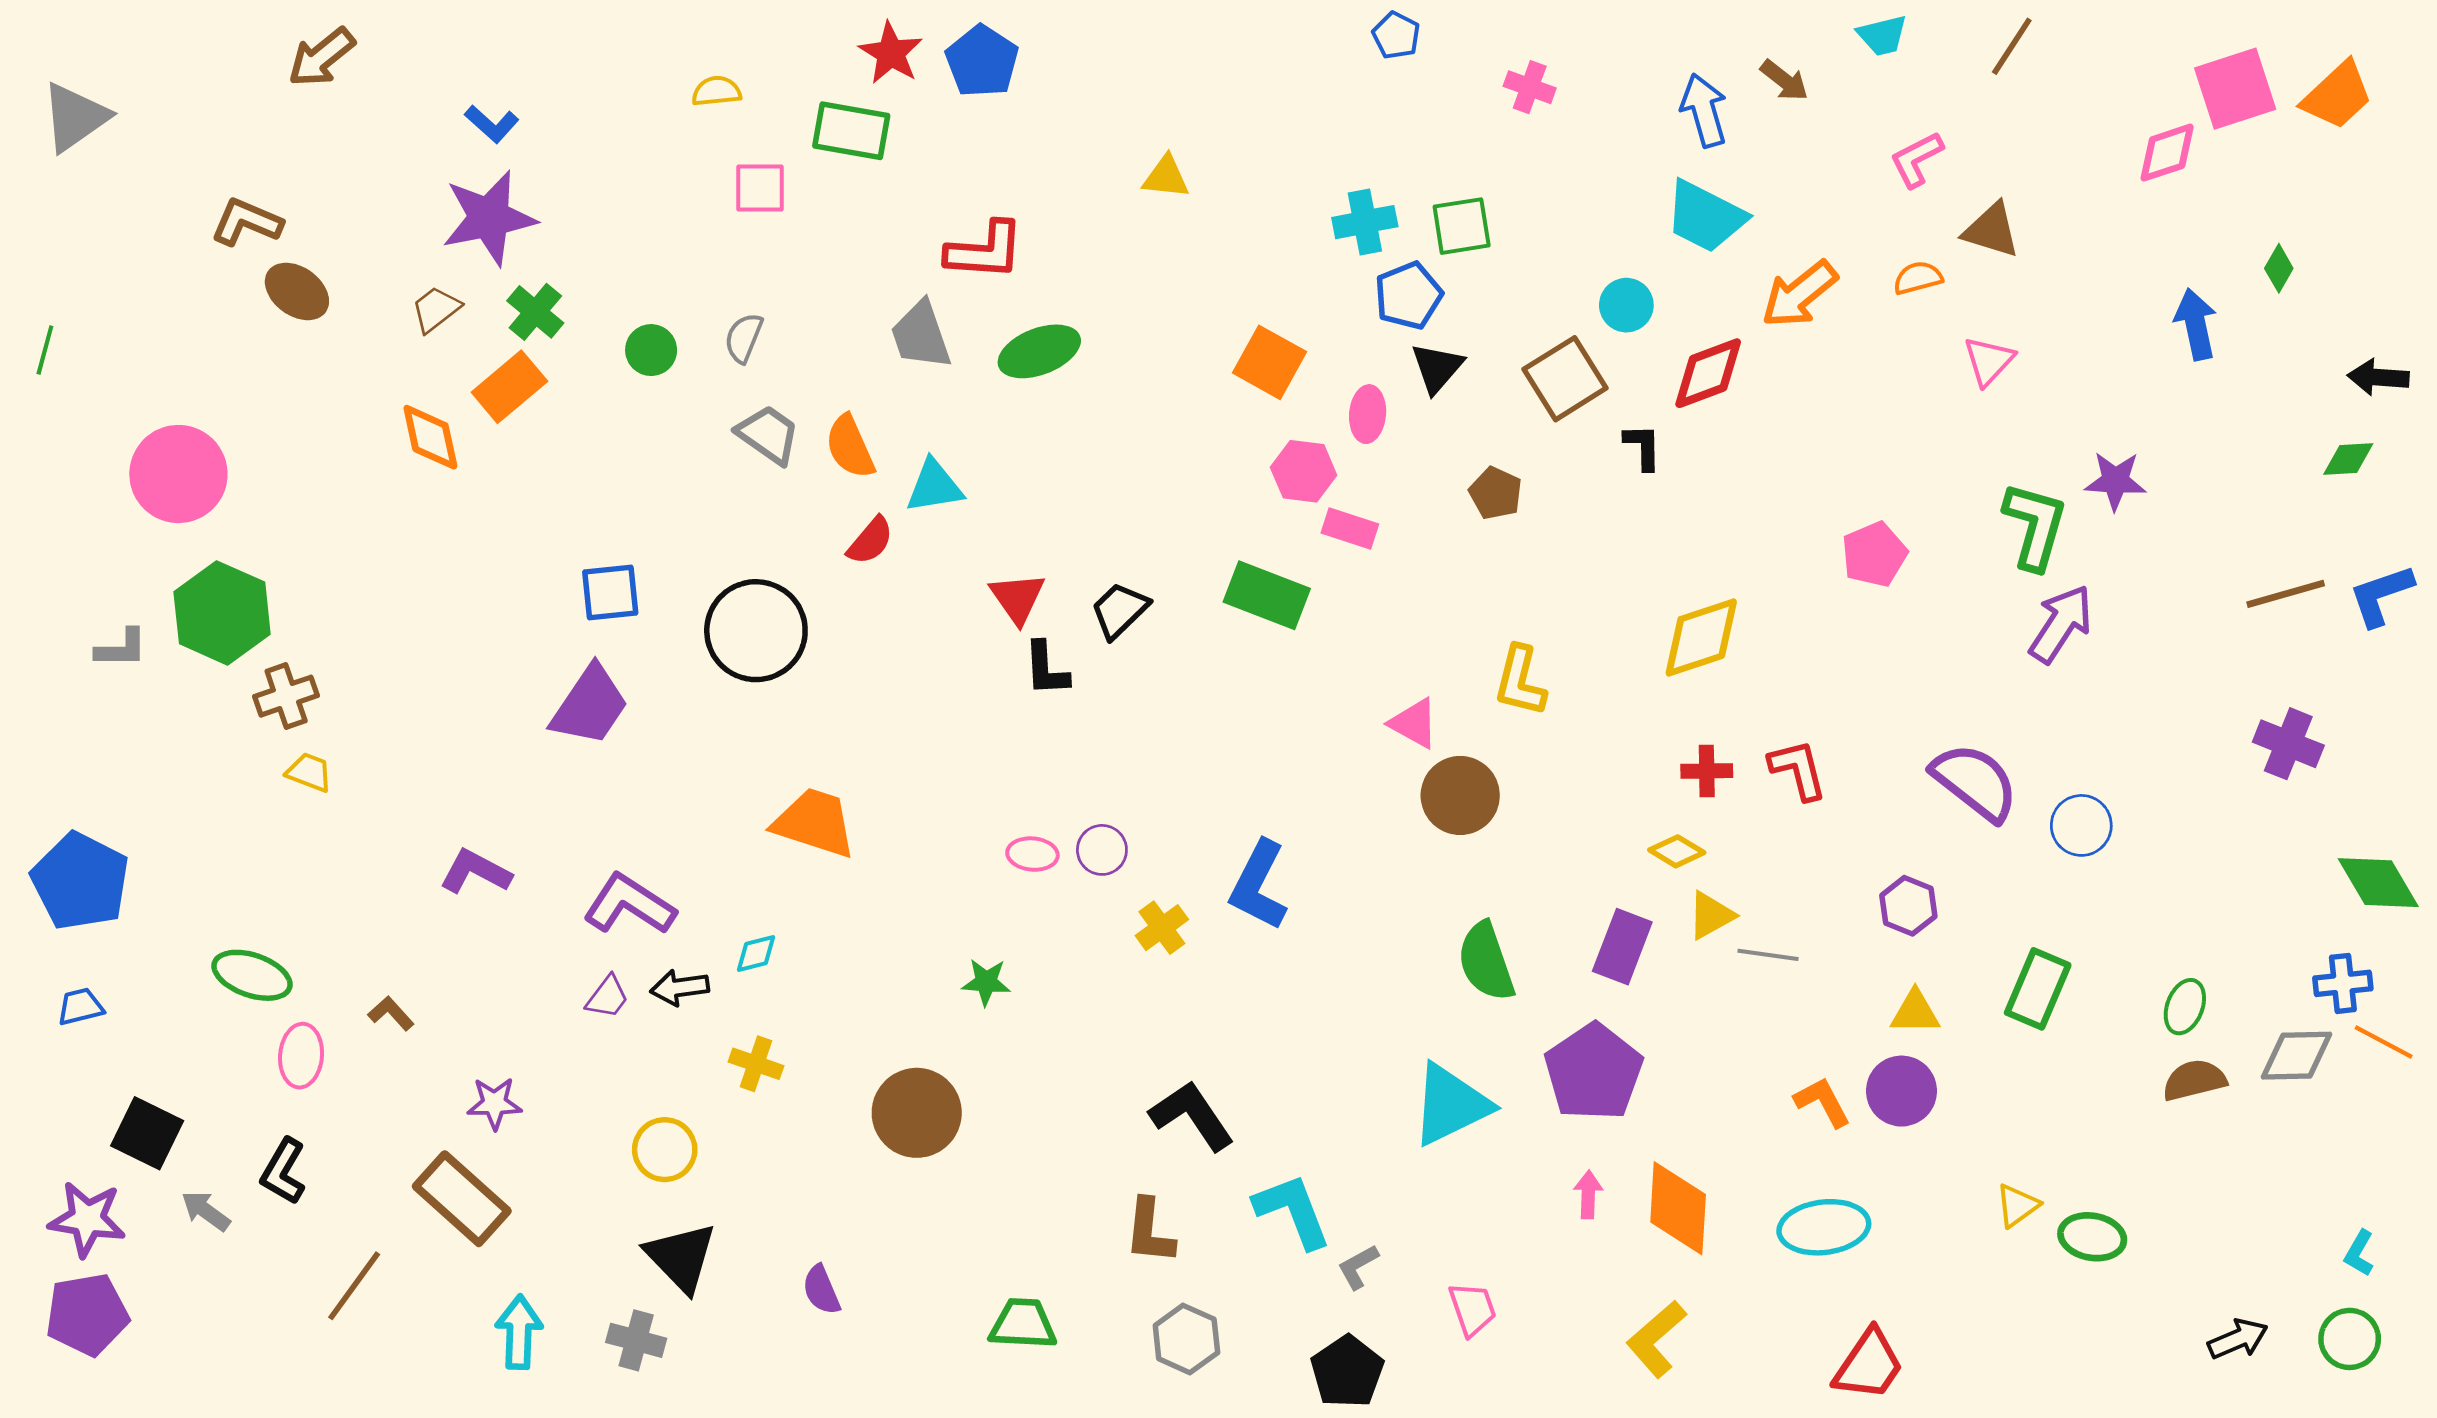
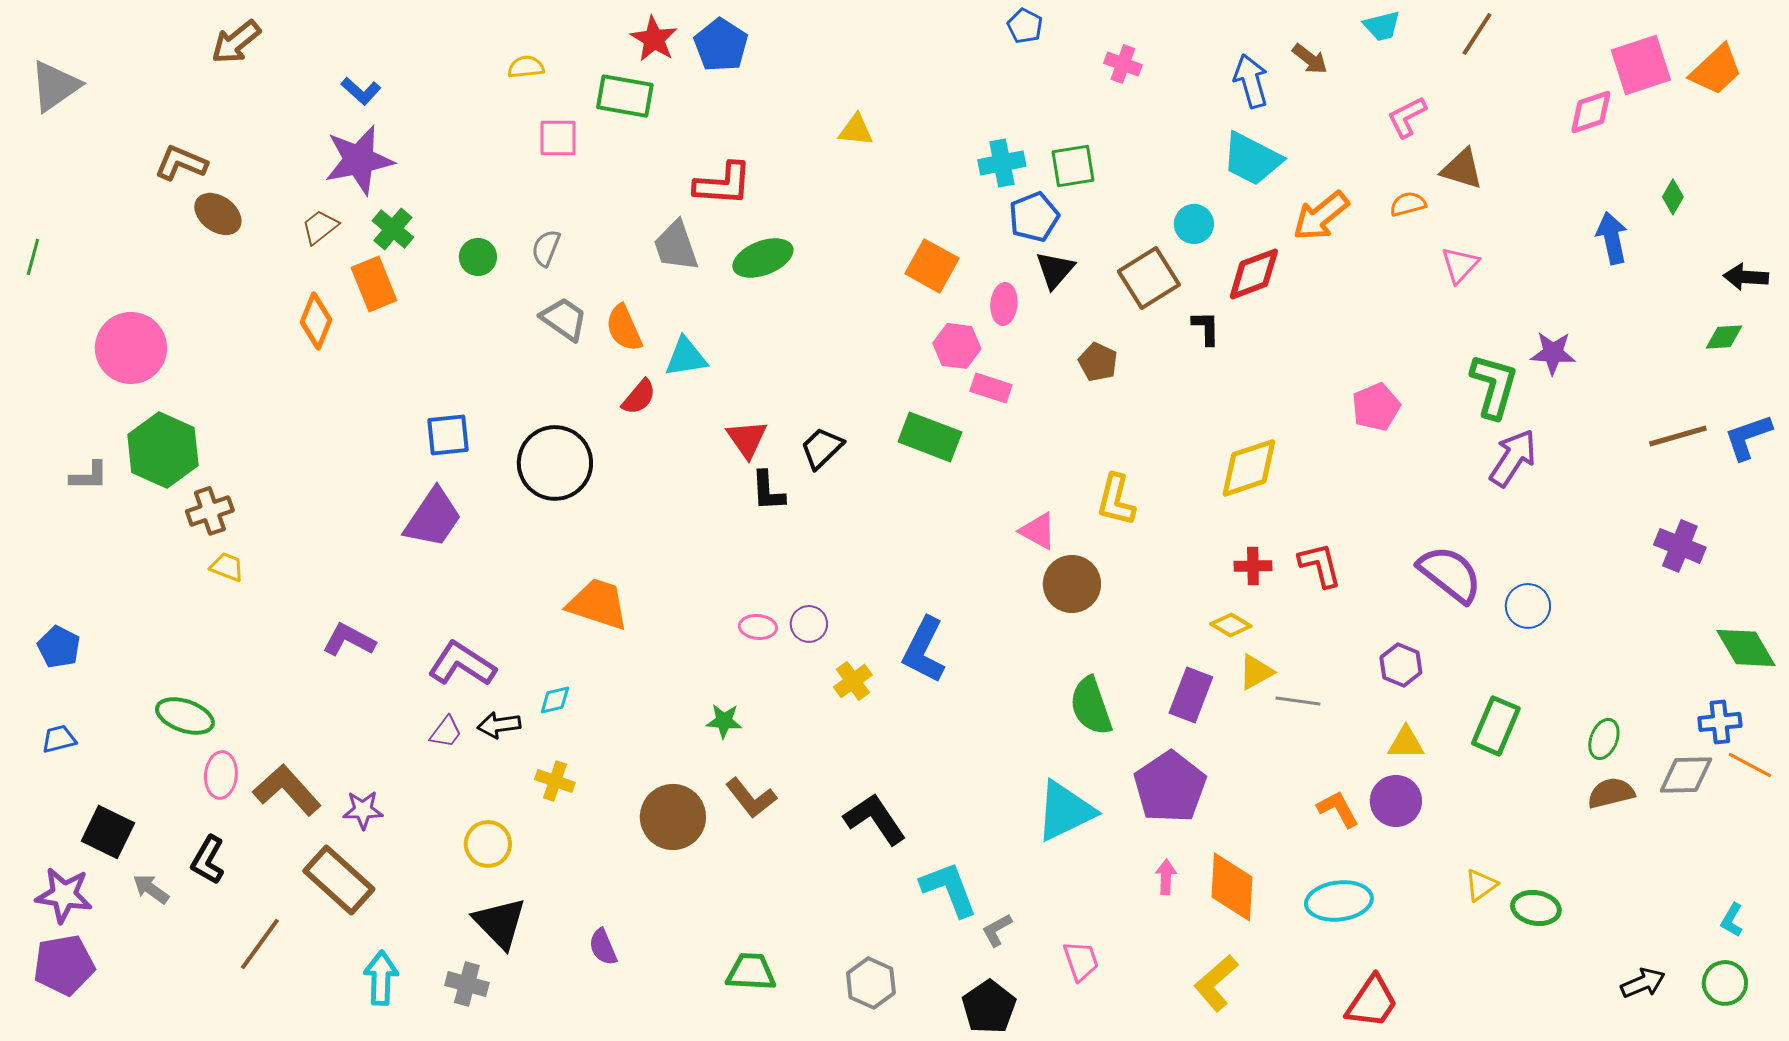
orange rectangle: (509, 387) -> (374, 284), turned -72
orange diamond: (430, 437) -> (316, 321), turned 34
blue pentagon: (80, 881) -> (59, 647), size x0.6
brown L-shape: (391, 1013) -> (287, 790), moved, size x2.0
brown L-shape: (1150, 1231) -> (751, 798), moved, turned -44

